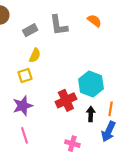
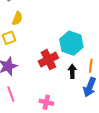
pink cross: (72, 144) -> (46, 102), moved

